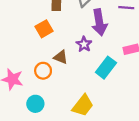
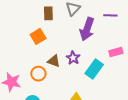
purple arrow: (99, 22) -> (87, 29), turned 30
purple star: (84, 44) -> (73, 58), moved

